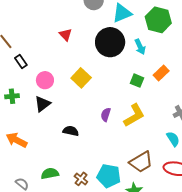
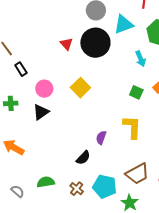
black circle: (110, 42) -> (95, 43), moved
purple semicircle: (106, 115) -> (101, 138), moved
yellow L-shape: (134, 115) -> (132, 127), turned -60
black semicircle: (71, 131) -> (83, 158), moved, turned 119

